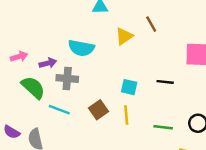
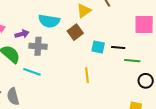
cyan square: (129, 87) -> (98, 47), moved
brown square: (99, 110) -> (75, 32), moved
green line: (163, 127) -> (132, 61), moved

